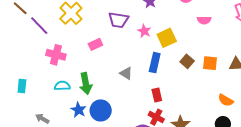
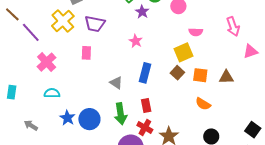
purple trapezoid: (118, 20) -> (95, 24), moved
yellow square: (167, 38) -> (184, 52), moved
pink rectangle: (95, 44) -> (86, 53), turned -64
pink cross: (56, 55) -> (47, 62), turned 30
green arrow: (86, 84) -> (121, 114), moved
orange semicircle: (226, 100) -> (203, 104), moved

